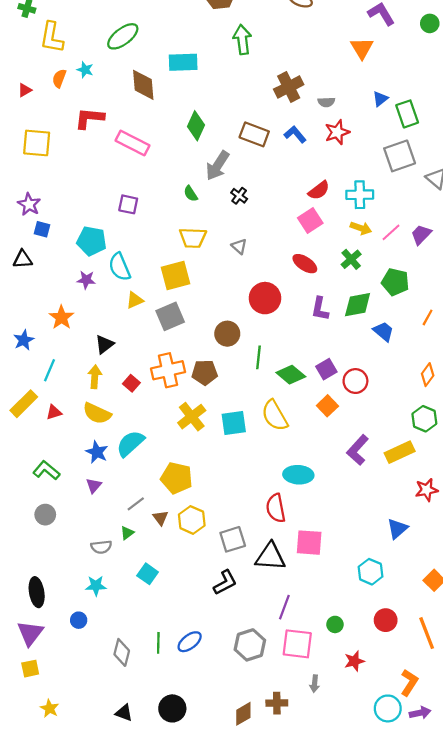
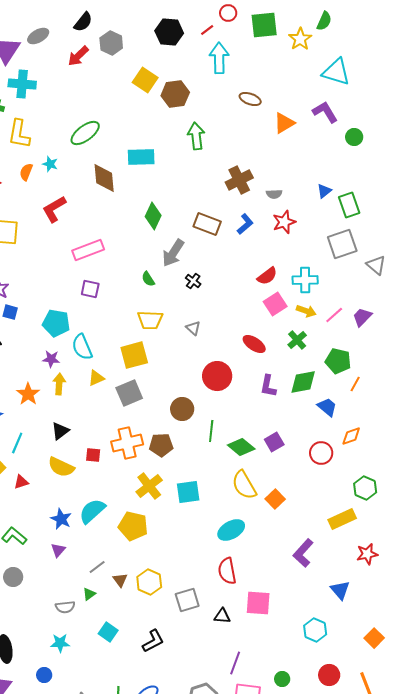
green circle: (430, 23) -> (354, 137), moved
orange triangle: (362, 48) -> (284, 123), moved, turned 30
red L-shape: (89, 118) -> (54, 209), turned -36
blue L-shape: (295, 134) -> (245, 224), turned 90
pink rectangle: (132, 143) -> (88, 250), moved, turned -48
pink square: (310, 221) -> (275, 304), moved
orange line: (428, 317) -> (355, 384), moved
black triangle: (104, 344) -> (60, 431), moved
orange diamond: (428, 375) -> (351, 436), moved, turned 35
yellow arrow: (95, 377) -> (59, 384), moved
red circle: (355, 381) -> (321, 453), moved
red square: (131, 383) -> (93, 455), turned -35
orange square: (327, 406) -> (275, 499), moved
yellow semicircle: (97, 413) -> (61, 467), moved
yellow semicircle: (275, 415) -> (244, 485), moved
purple L-shape: (358, 450) -> (303, 553), moved
cyan ellipse: (298, 475) -> (231, 530), moved, turned -32
yellow pentagon: (177, 478) -> (133, 526), moved
blue triangle: (397, 529) -> (340, 590), turned -30
black triangle: (270, 557) -> (222, 616), size x0.6
black L-shape: (225, 582) -> (153, 641), moved

